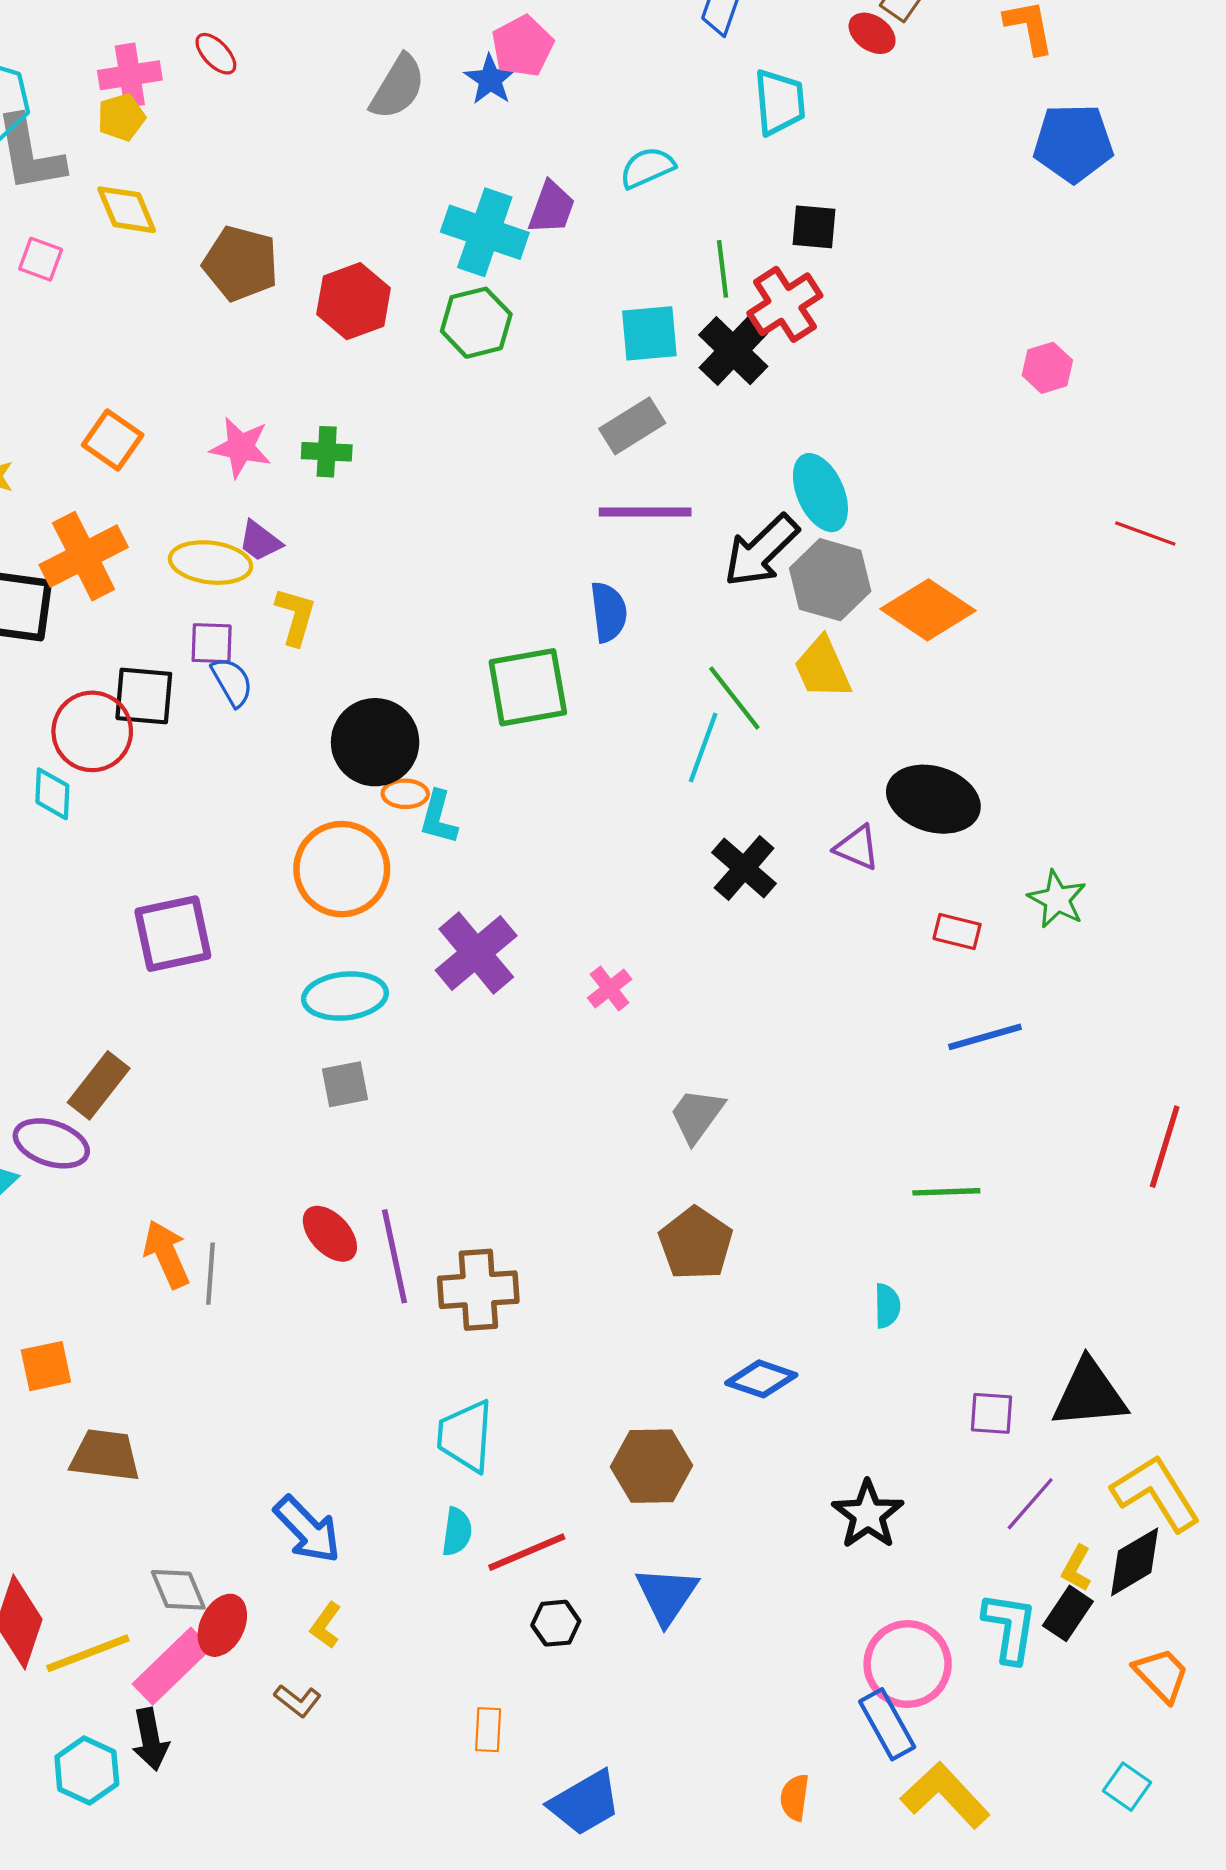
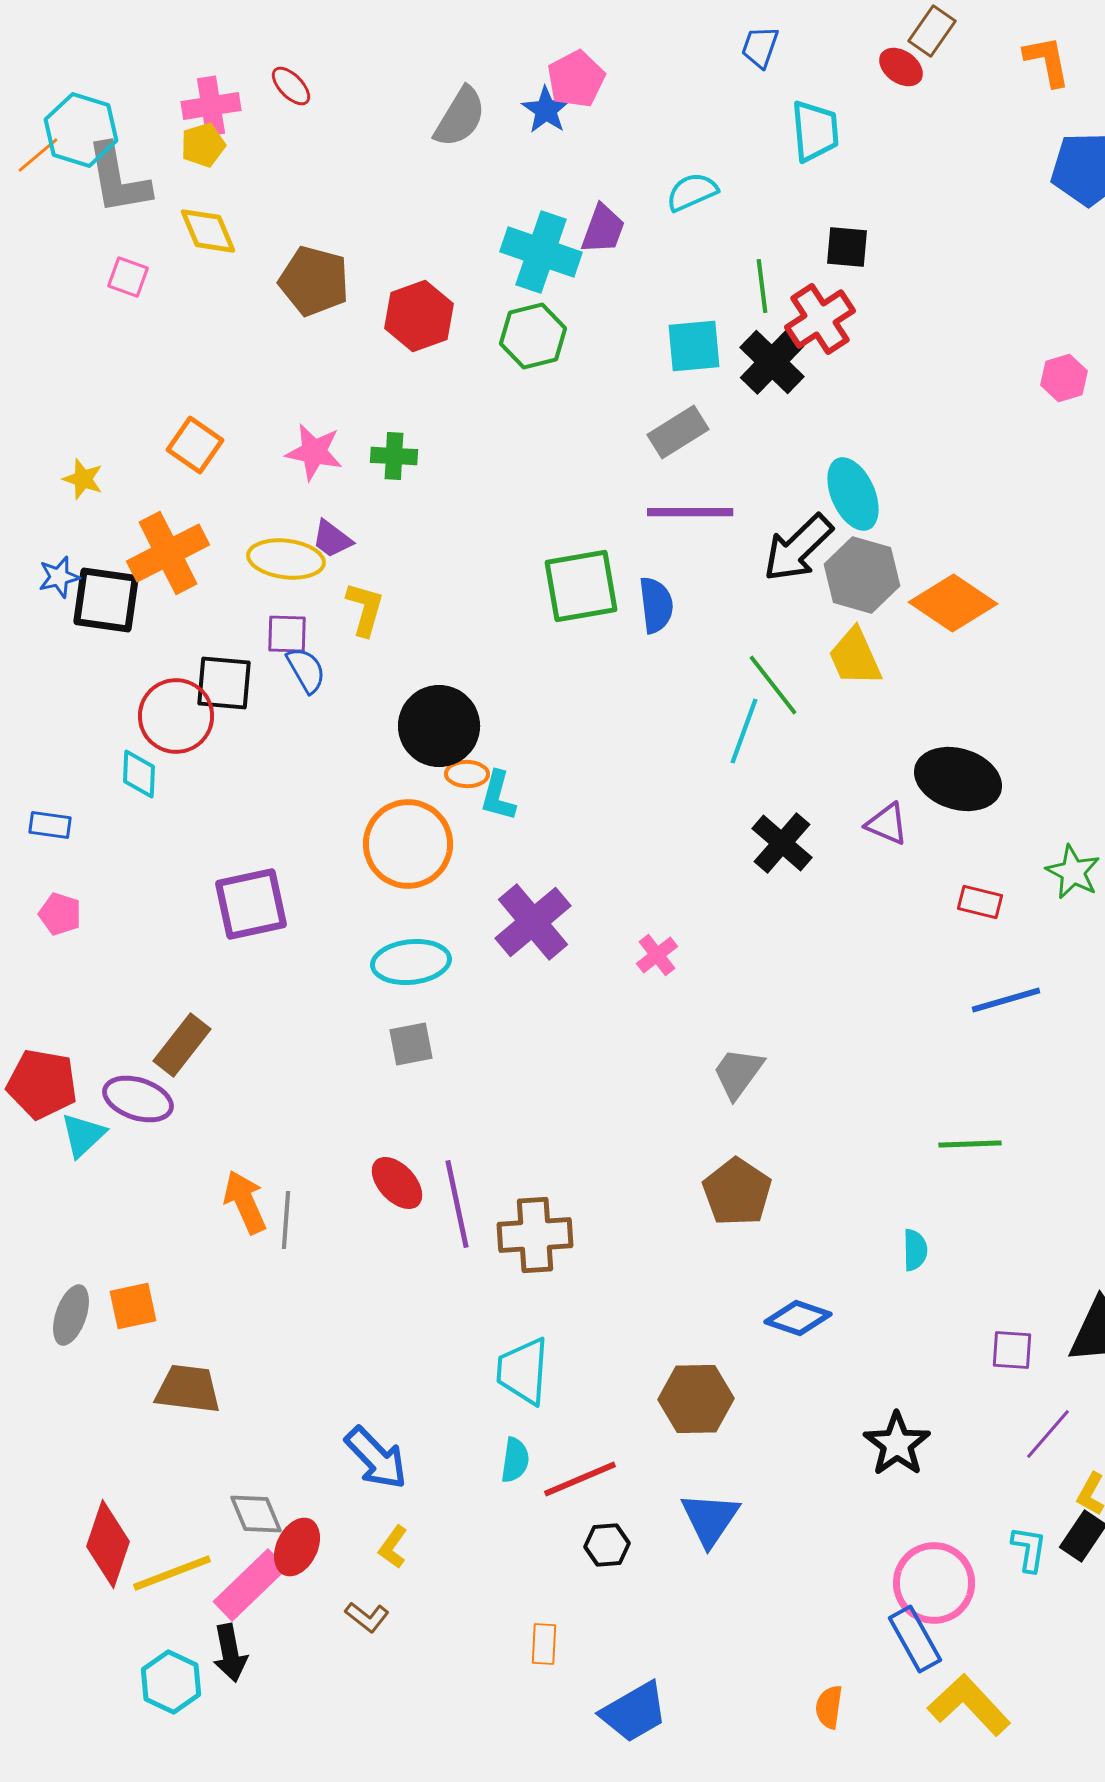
green square: (528, 687) -> (581, 586), moved
cyan L-shape: (1010, 1627) -> (1029, 1549), size x0.7

